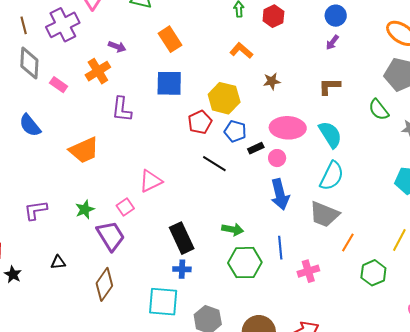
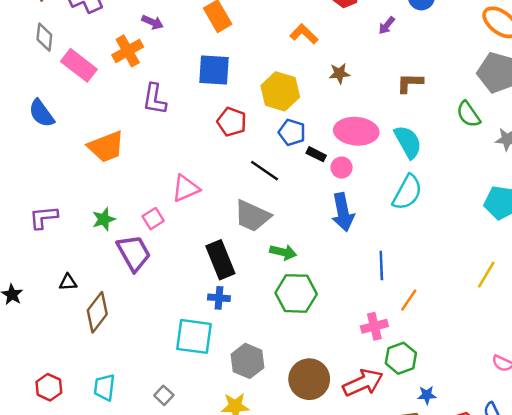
purple arrow: (332, 42) -> (387, 25), moved
gray diamond: (29, 63) -> (44, 37), size x0.7
pink rectangle: (59, 85) -> (79, 65), size x1.6
red pentagon: (200, 122) -> (232, 122), moved, turned -30
black rectangle: (256, 148) -> (316, 154), turned 49
gray trapezoid: (324, 214) -> (252, 216), moved
orange line: (348, 243) -> (409, 300), moved
blue line: (280, 248) -> (381, 265), moved
pink cross: (308, 271) -> (374, 326), moved
green hexagon: (373, 273) -> (401, 358), moved
brown diamond: (104, 284) -> (97, 312), moved

